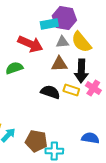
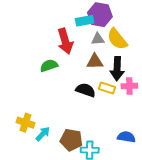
red arrow: (30, 44) -> (65, 41), turned 50
pink cross: (93, 88) -> (129, 86), turned -35

